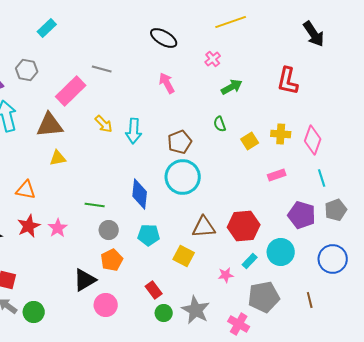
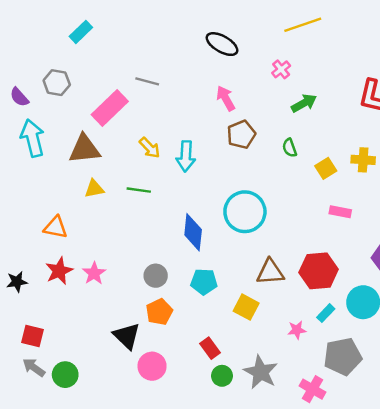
brown pentagon: (180, 142) -> (241, 135), moved
pink rectangle: (277, 175) -> (340, 212), moved, turned 30
green line: (95, 205) -> (139, 190), moved
black triangle: (85, 280) -> (127, 336), turned -45

